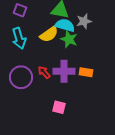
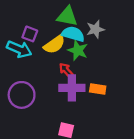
purple square: (20, 10) -> (30, 34), moved
cyan arrow: (19, 38) -> (19, 49), turned -50
red arrow: (44, 72) -> (66, 70), moved

